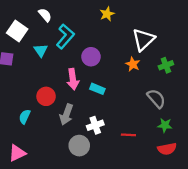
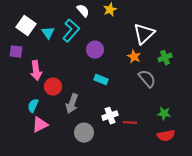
white semicircle: (45, 15) -> (83, 11), moved
cyan triangle: (41, 50) -> (48, 33), moved
pink arrow: (73, 79) -> (36, 71), moved
gray semicircle: (156, 98) -> (147, 79), moved
white cross: (95, 125) -> (110, 116), moved
pink triangle: (17, 153) -> (40, 125), moved

